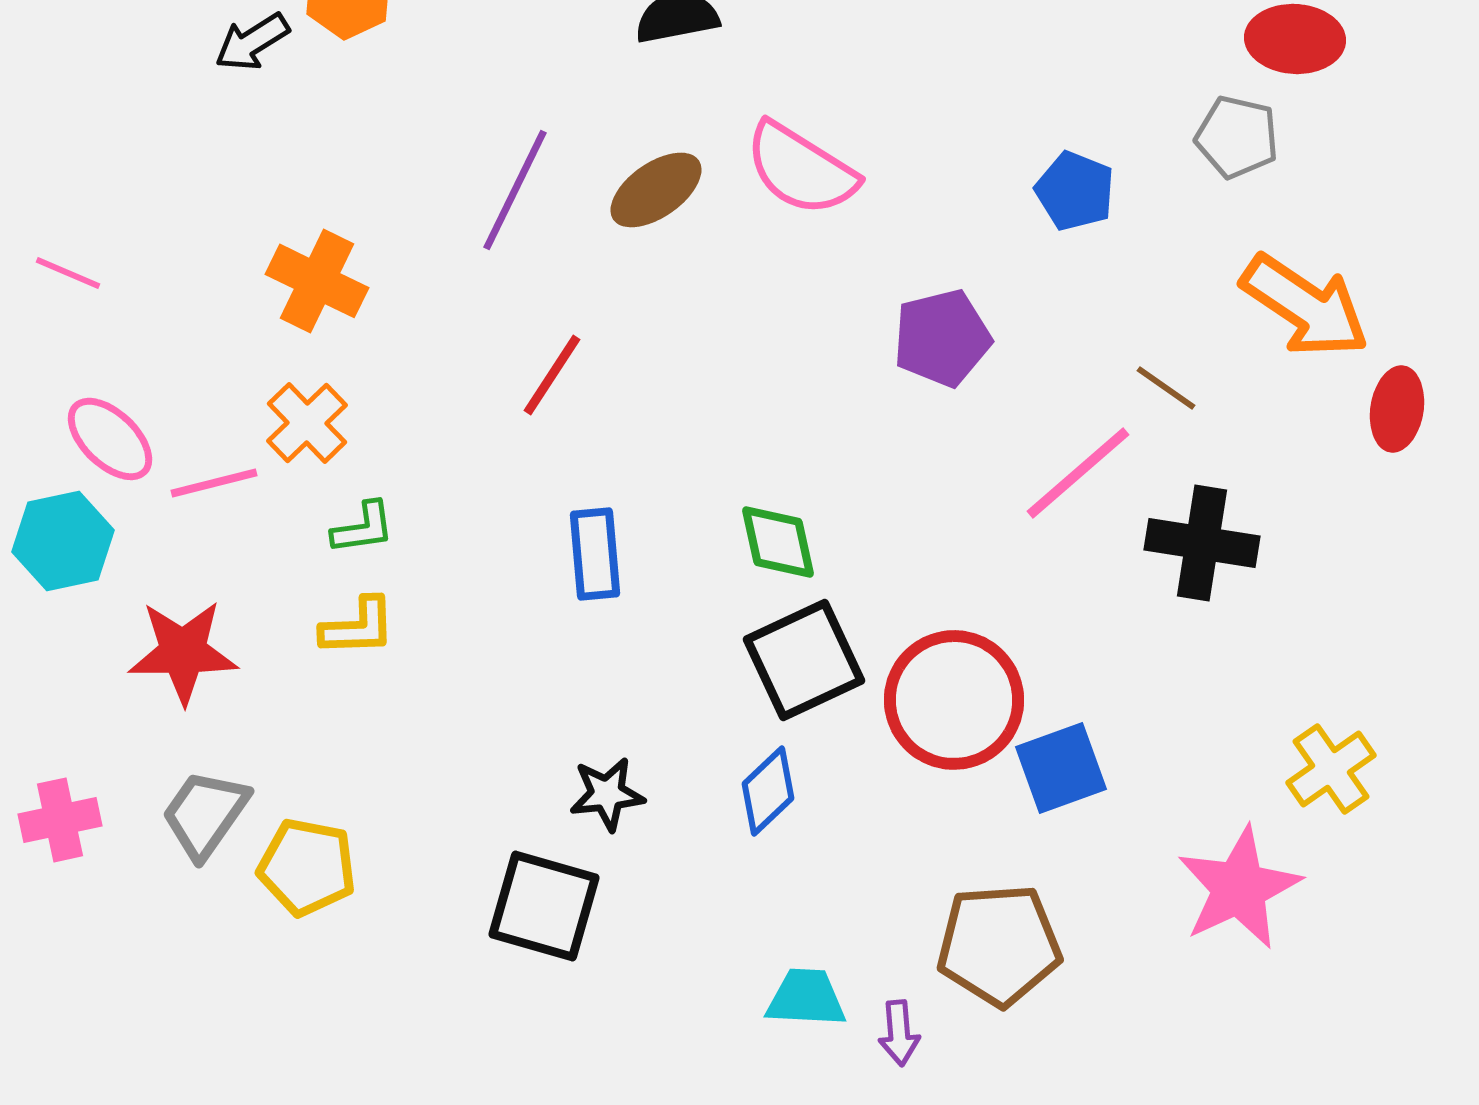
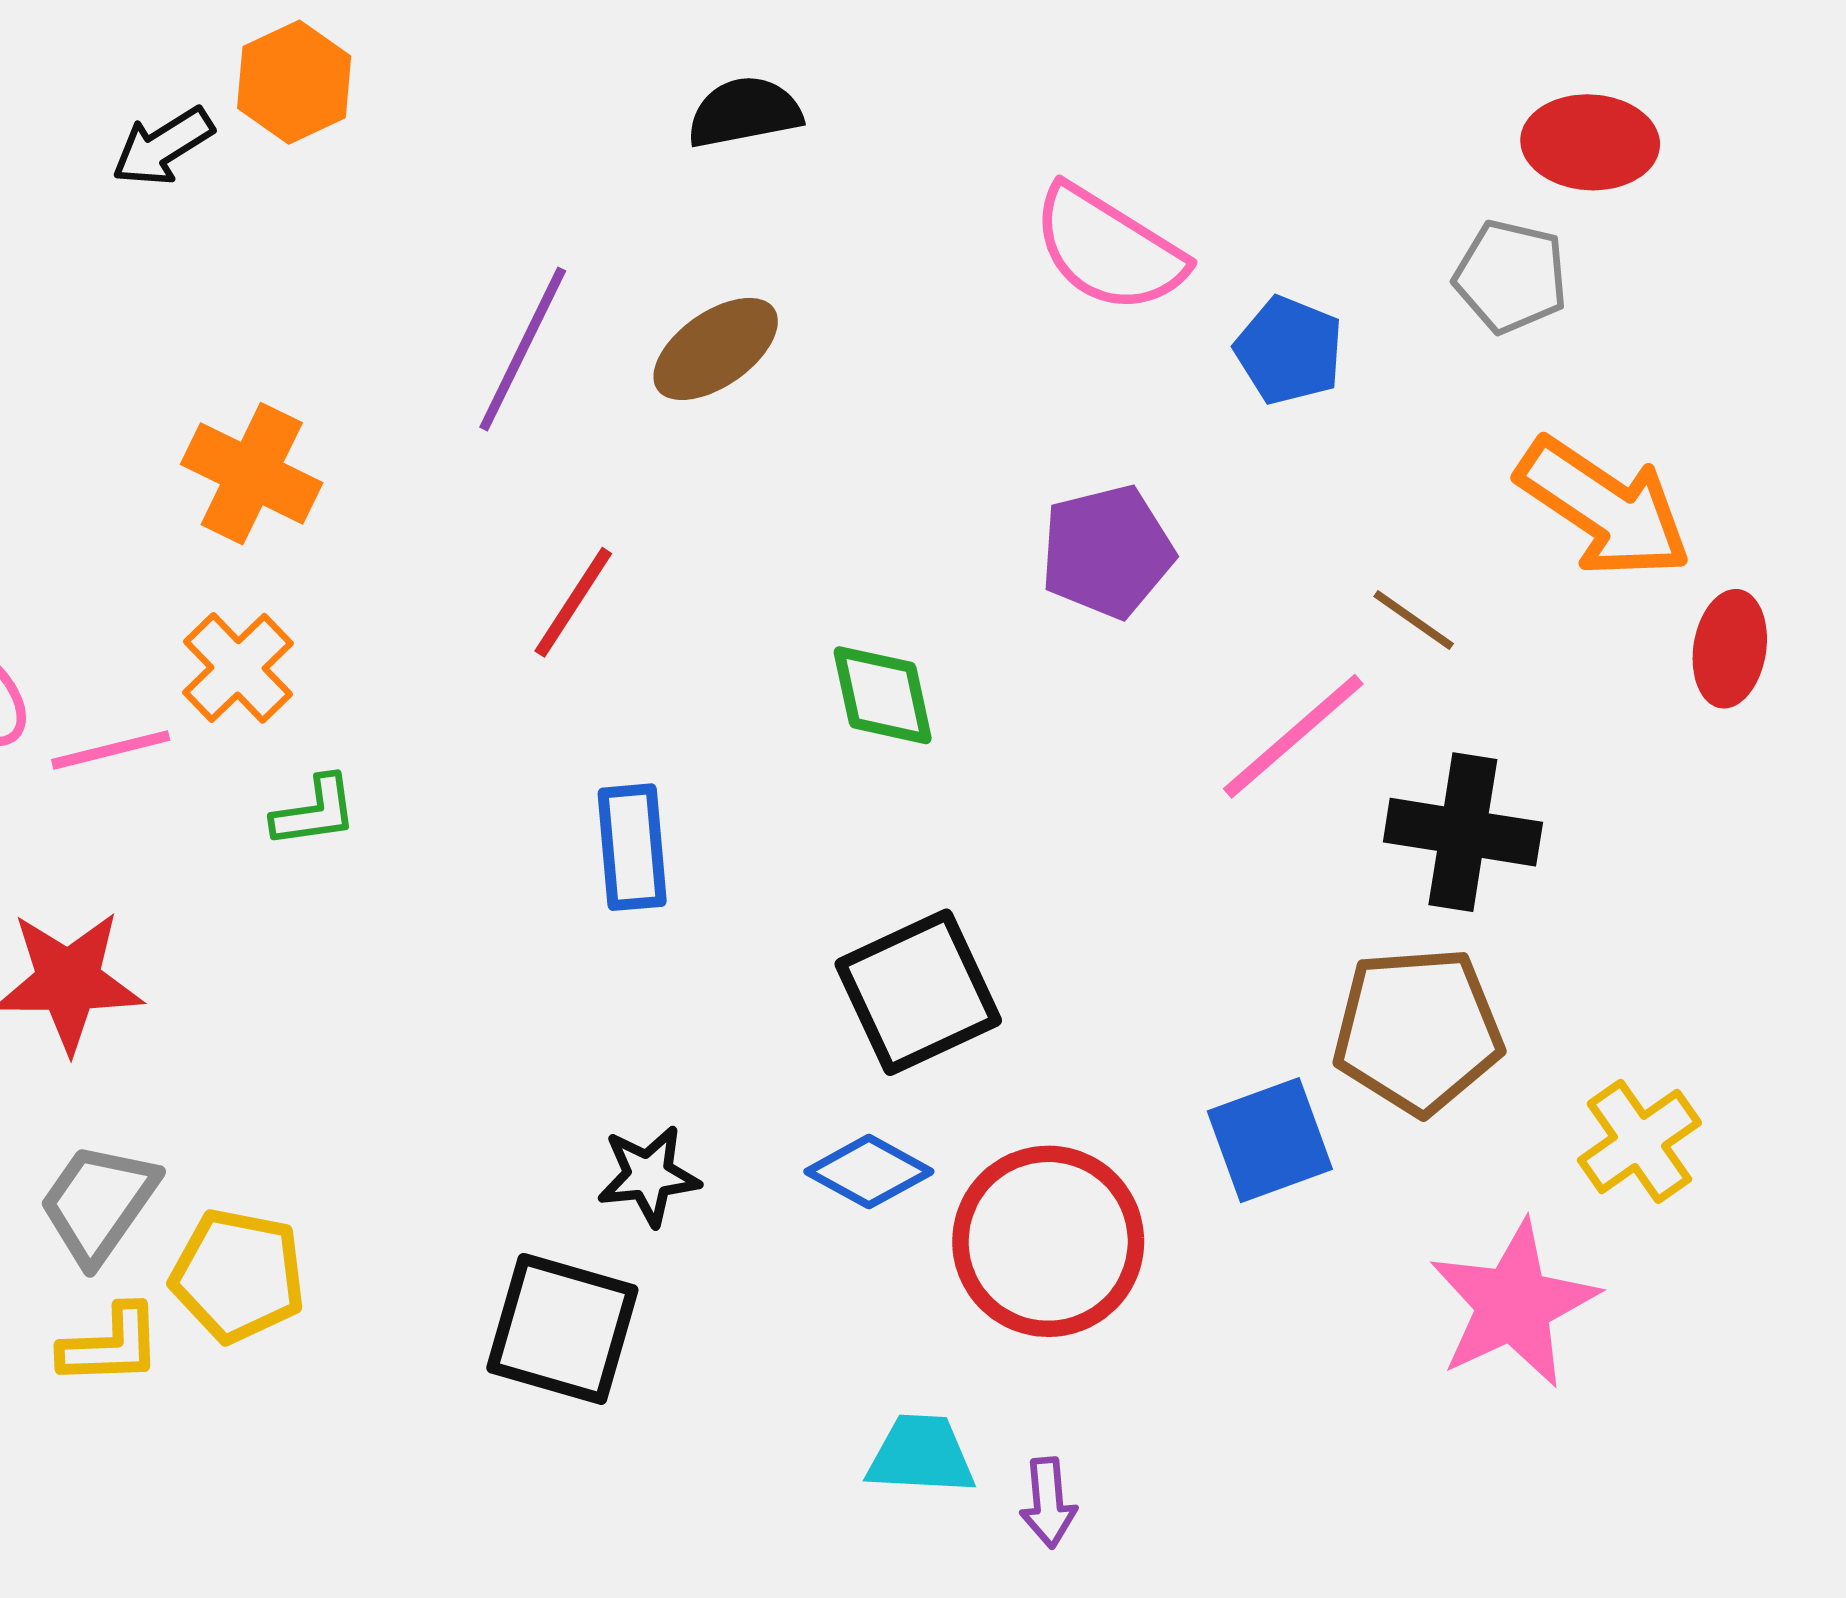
pink semicircle: (801, 169) -> (1108, 249), moved
green diamond: (778, 542) -> (883, 695), moved
yellow L-shape: (358, 627) -> (111, 1345), moved
red circle: (954, 700) -> (1048, 1241), moved
blue diamond: (768, 791) -> (869, 1172), turned 72
brown pentagon: (999, 945) -> (1418, 1031), moved

